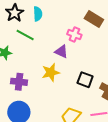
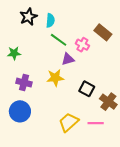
green line: (25, 35) -> (59, 40), moved
purple triangle: (61, 51) -> (68, 59), turned -48

